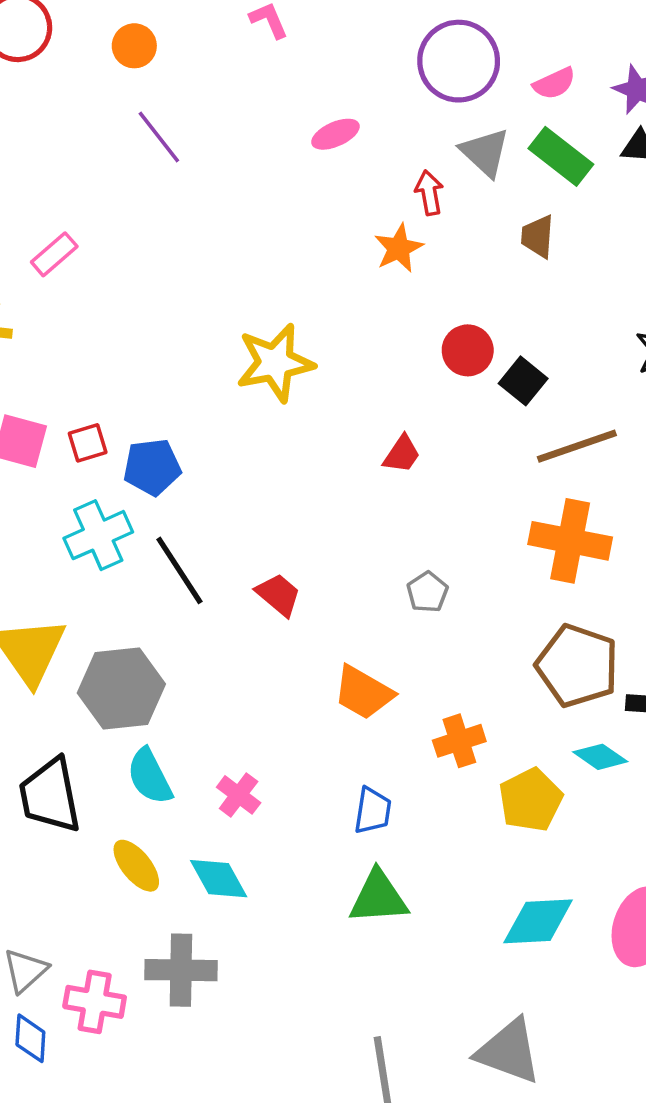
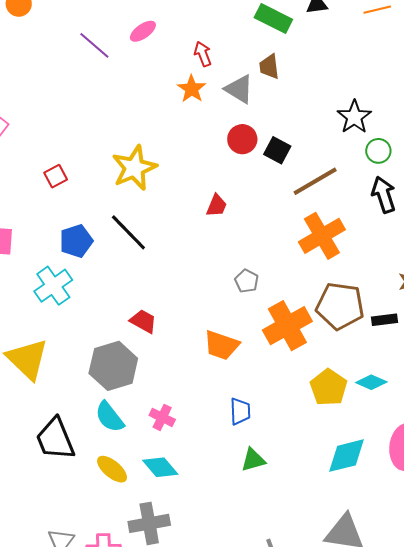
purple line: (159, 137) -> (94, 45), moved
gray triangle: (485, 152) -> (239, 89), moved
red square: (88, 443) -> (56, 176), moved
orange cross: (570, 541) -> (322, 236), turned -30
black line: (179, 570) -> (128, 232), moved
red trapezoid: (278, 595) -> (143, 321), moved
gray hexagon: (121, 689) -> (113, 366), moved
orange cross: (459, 741) -> (287, 326), moved, size x1.6
cyan diamond: (600, 757) -> (371, 382), moved
green triangle: (378, 897) -> (253, 460), size x0.7

